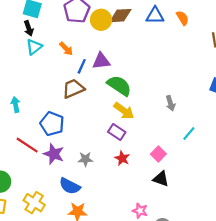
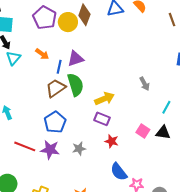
brown diamond: (120, 16) -> (84, 15), turned -55
green semicircle: (119, 86) -> (75, 85), moved, turned 50
yellow arrow: (124, 111) -> (104, 99), turned -48
blue pentagon: (52, 124) -> (55, 122), moved, turned 30
black triangle: (161, 179) -> (163, 133), moved
blue semicircle: (70, 186) -> (119, 172), moved, turned 36

